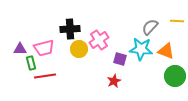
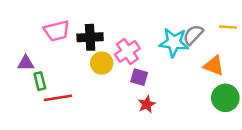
pink trapezoid: (44, 48) -> (57, 31), moved
cyan star: (141, 49) -> (174, 42), moved
purple square: (120, 59) -> (139, 77), moved

